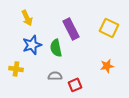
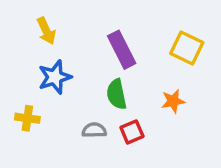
green semicircle: (56, 48) -> (116, 94), moved
orange star: (107, 66) -> (173, 101), moved
red square: (75, 85) -> (132, 132), moved

